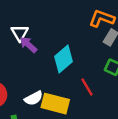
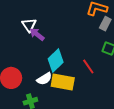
cyan diamond: (64, 59) -> (56, 61), moved

